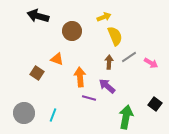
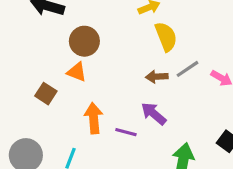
brown circle: (72, 31) -> (84, 41), moved
brown arrow: (109, 62) -> (157, 77), turned -96
orange arrow: (80, 77) -> (94, 118), moved

